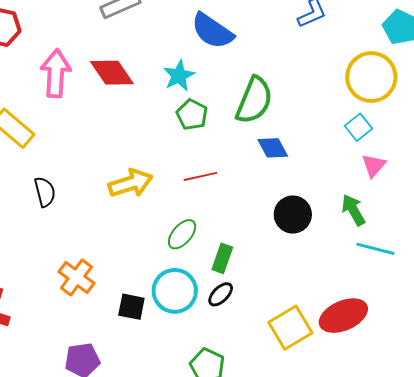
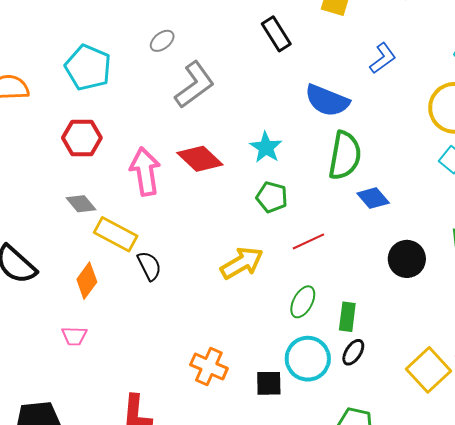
blue semicircle: (212, 31) -> (327, 100), moved
green pentagon: (192, 115) -> (272, 197), moved
black semicircle: (45, 192) -> (149, 266), moved

